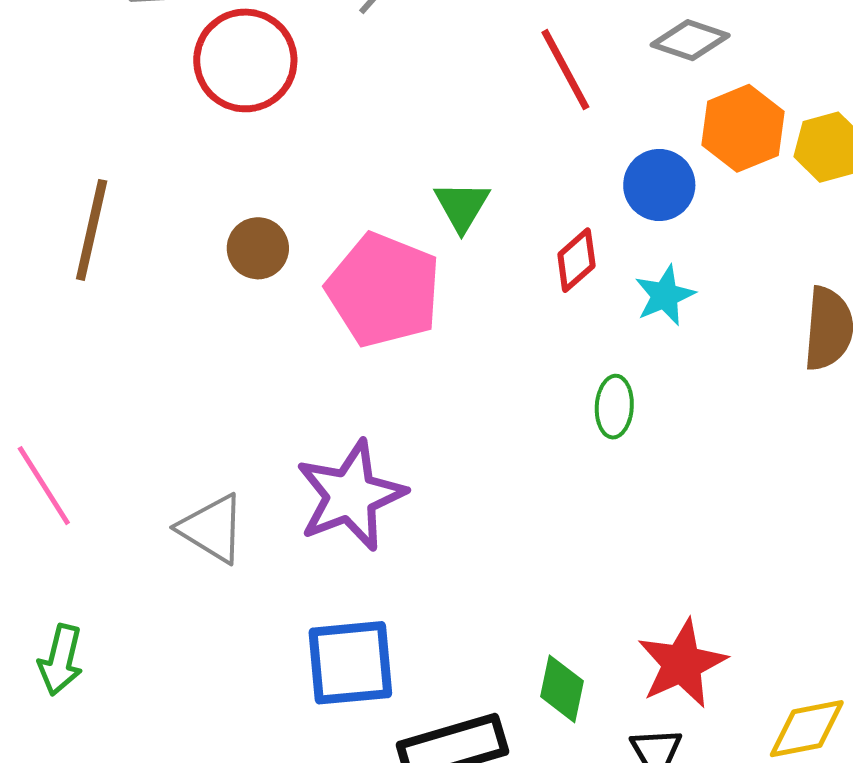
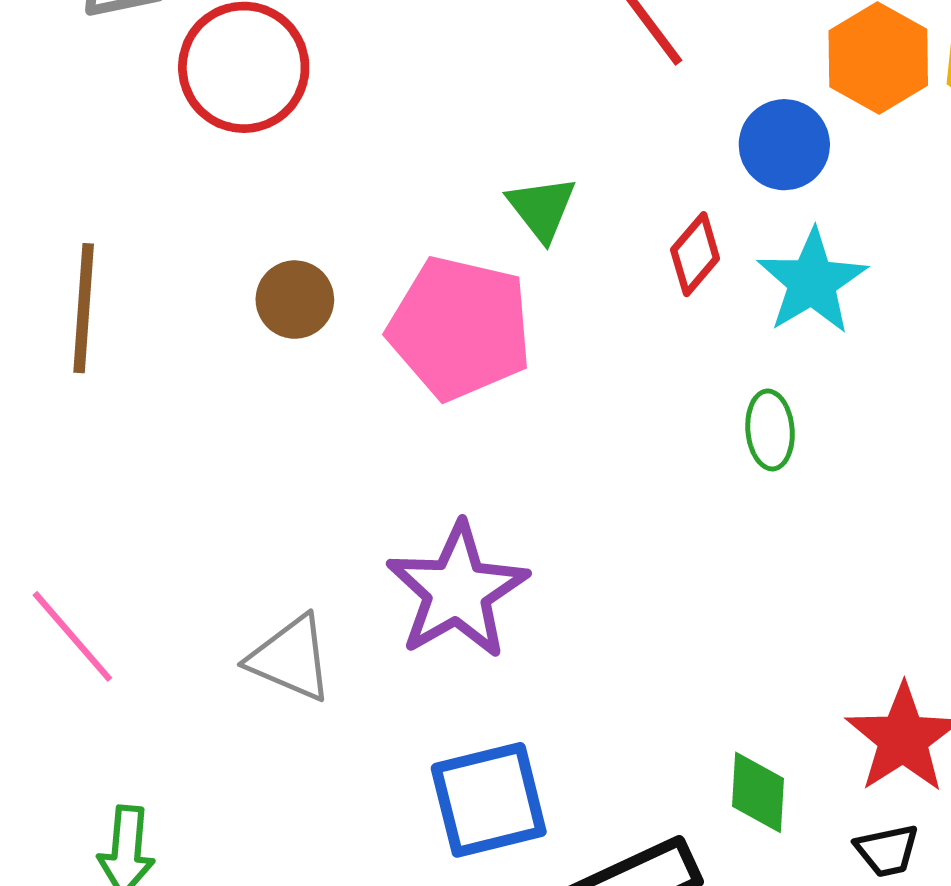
cyan star: (665, 295) -> (812, 282), size x1.4

